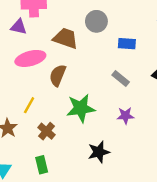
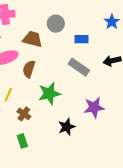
gray rectangle: (121, 78) -> (79, 67), size x1.5
purple star: (125, 116) -> (94, 107), moved, size x1.5

